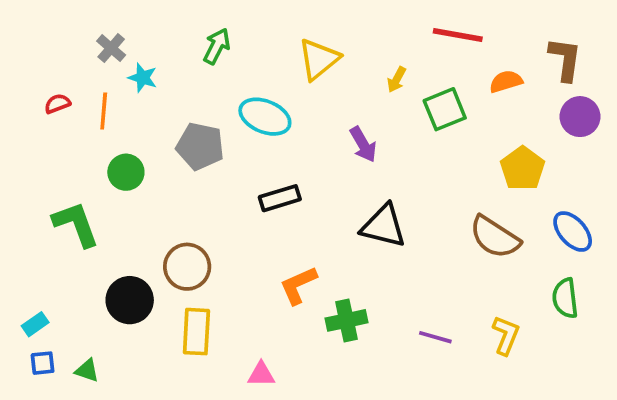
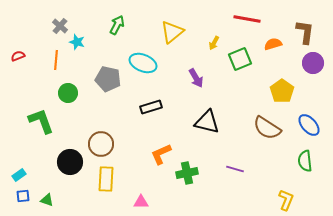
red semicircle: (57, 104) -> (18, 56), moved
yellow L-shape: (506, 335) -> (286, 200), moved
purple line: (435, 337) -> (235, 169), moved

